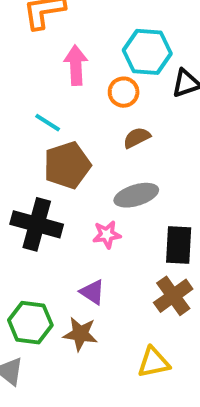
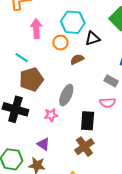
brown semicircle: (137, 138) -> (77, 59), moved
gray ellipse: (136, 195) -> (66, 95), turned -50

